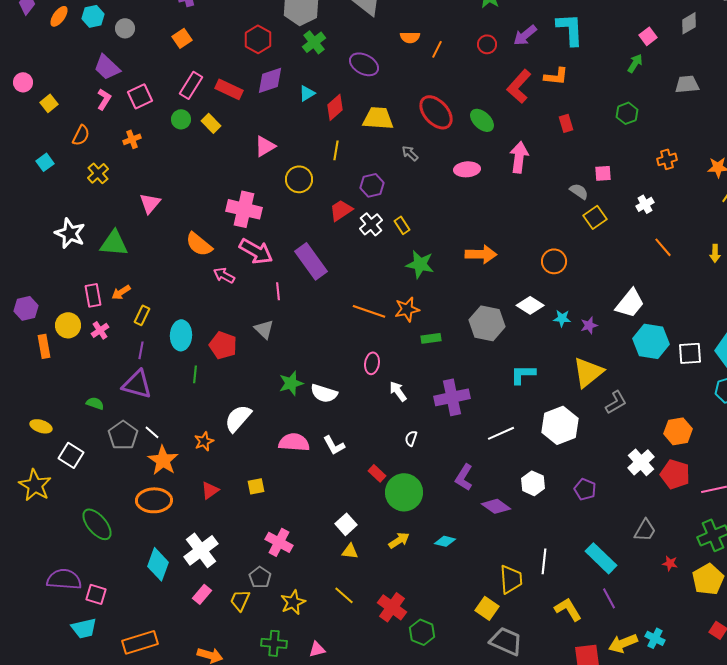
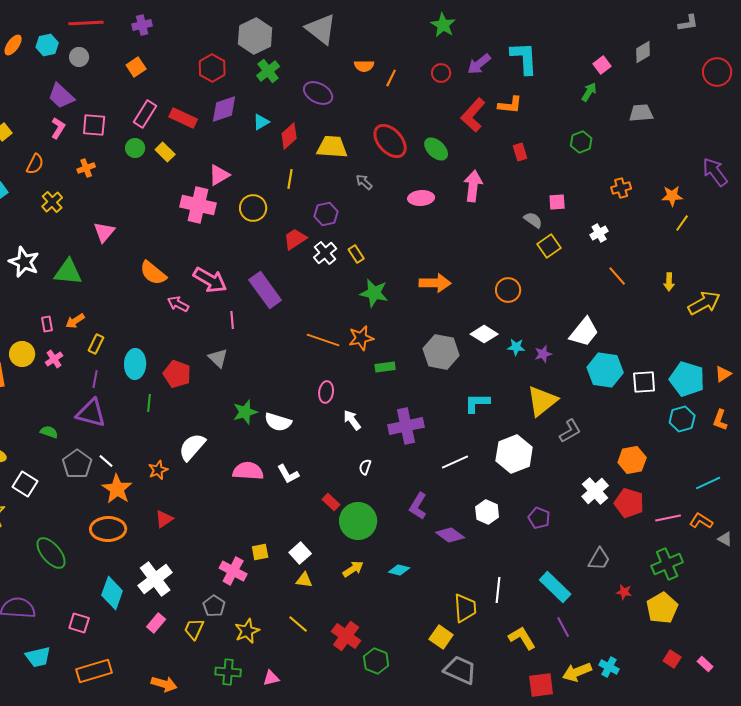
pink square: (140, 96) -> (94, 125), turned 30
pink cross: (244, 209) -> (198, 205), moved
pink rectangle: (93, 295) -> (47, 324), size x0.7
yellow square: (256, 486) -> (260, 552), moved
pink square: (96, 594) -> (79, 623), moved

